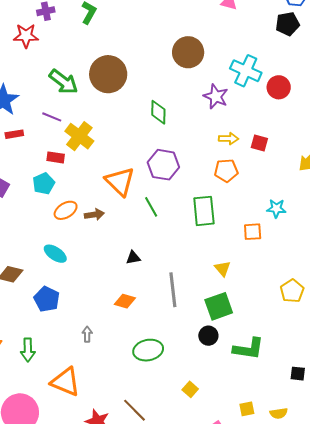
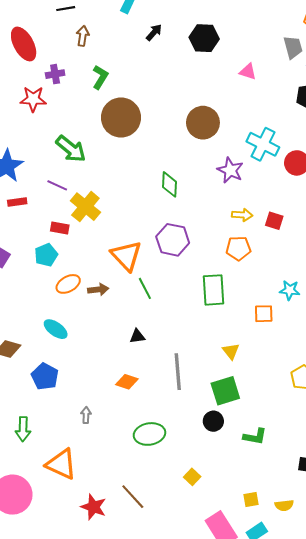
brown circle: (108, 74) -> (121, 118), moved
green line: (151, 207) -> (145, 288), moved
green L-shape: (249, 349) -> (255, 436), size x0.7

